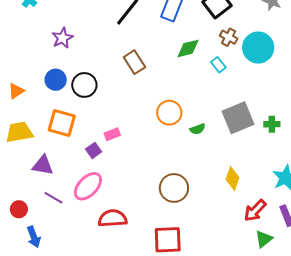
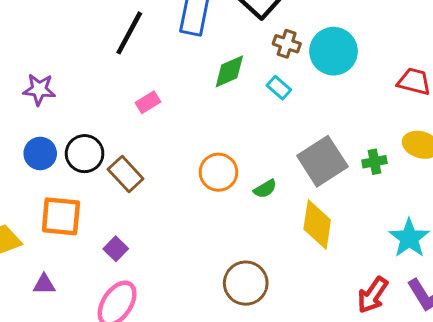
purple star: (62, 38) -> (39, 89), turned -30
brown rectangle: (134, 62) -> (126, 174), moved
pink rectangle: (112, 134) -> (148, 102), moved
purple triangle: (43, 165) -> (44, 284), size x0.7
yellow diamond: (232, 179) -> (317, 225), moved, size x1.4

